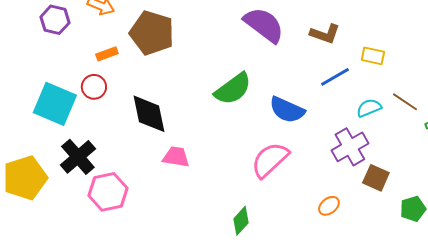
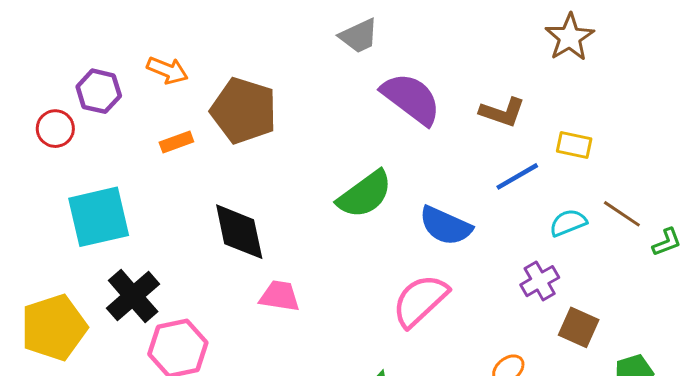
red circle: (94, 87) -> (55, 129), moved
cyan square: (55, 104) -> (99, 217), turned -36
purple cross: (350, 147) -> (540, 281), size x0.7

